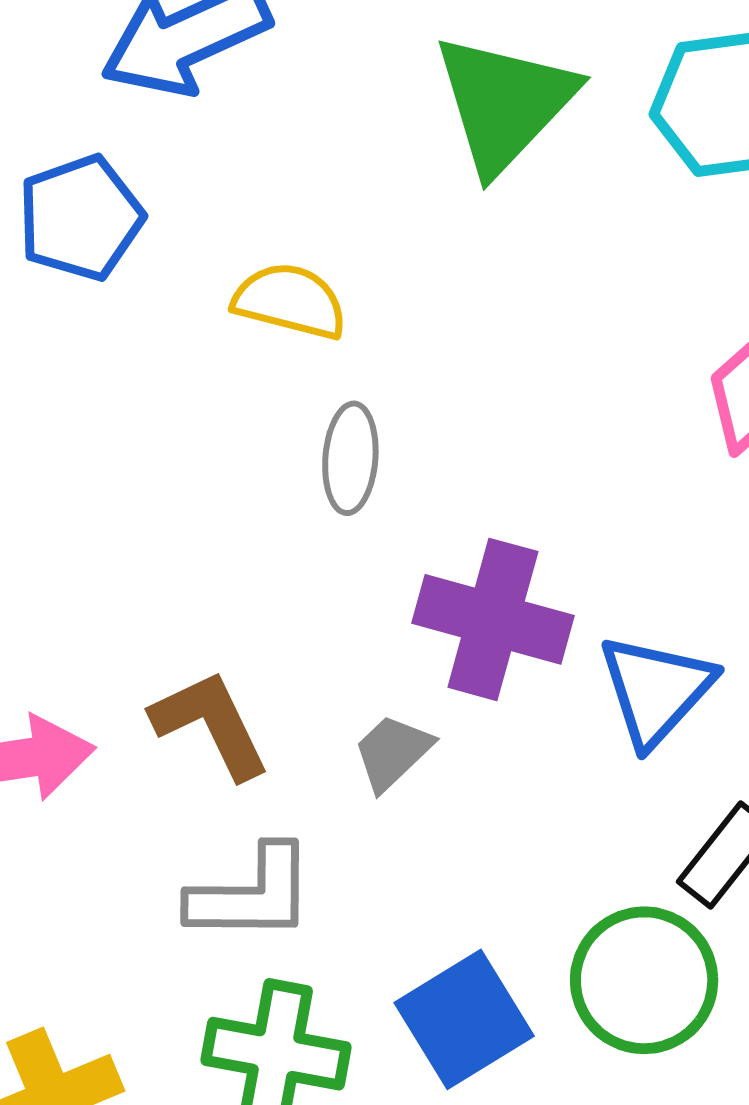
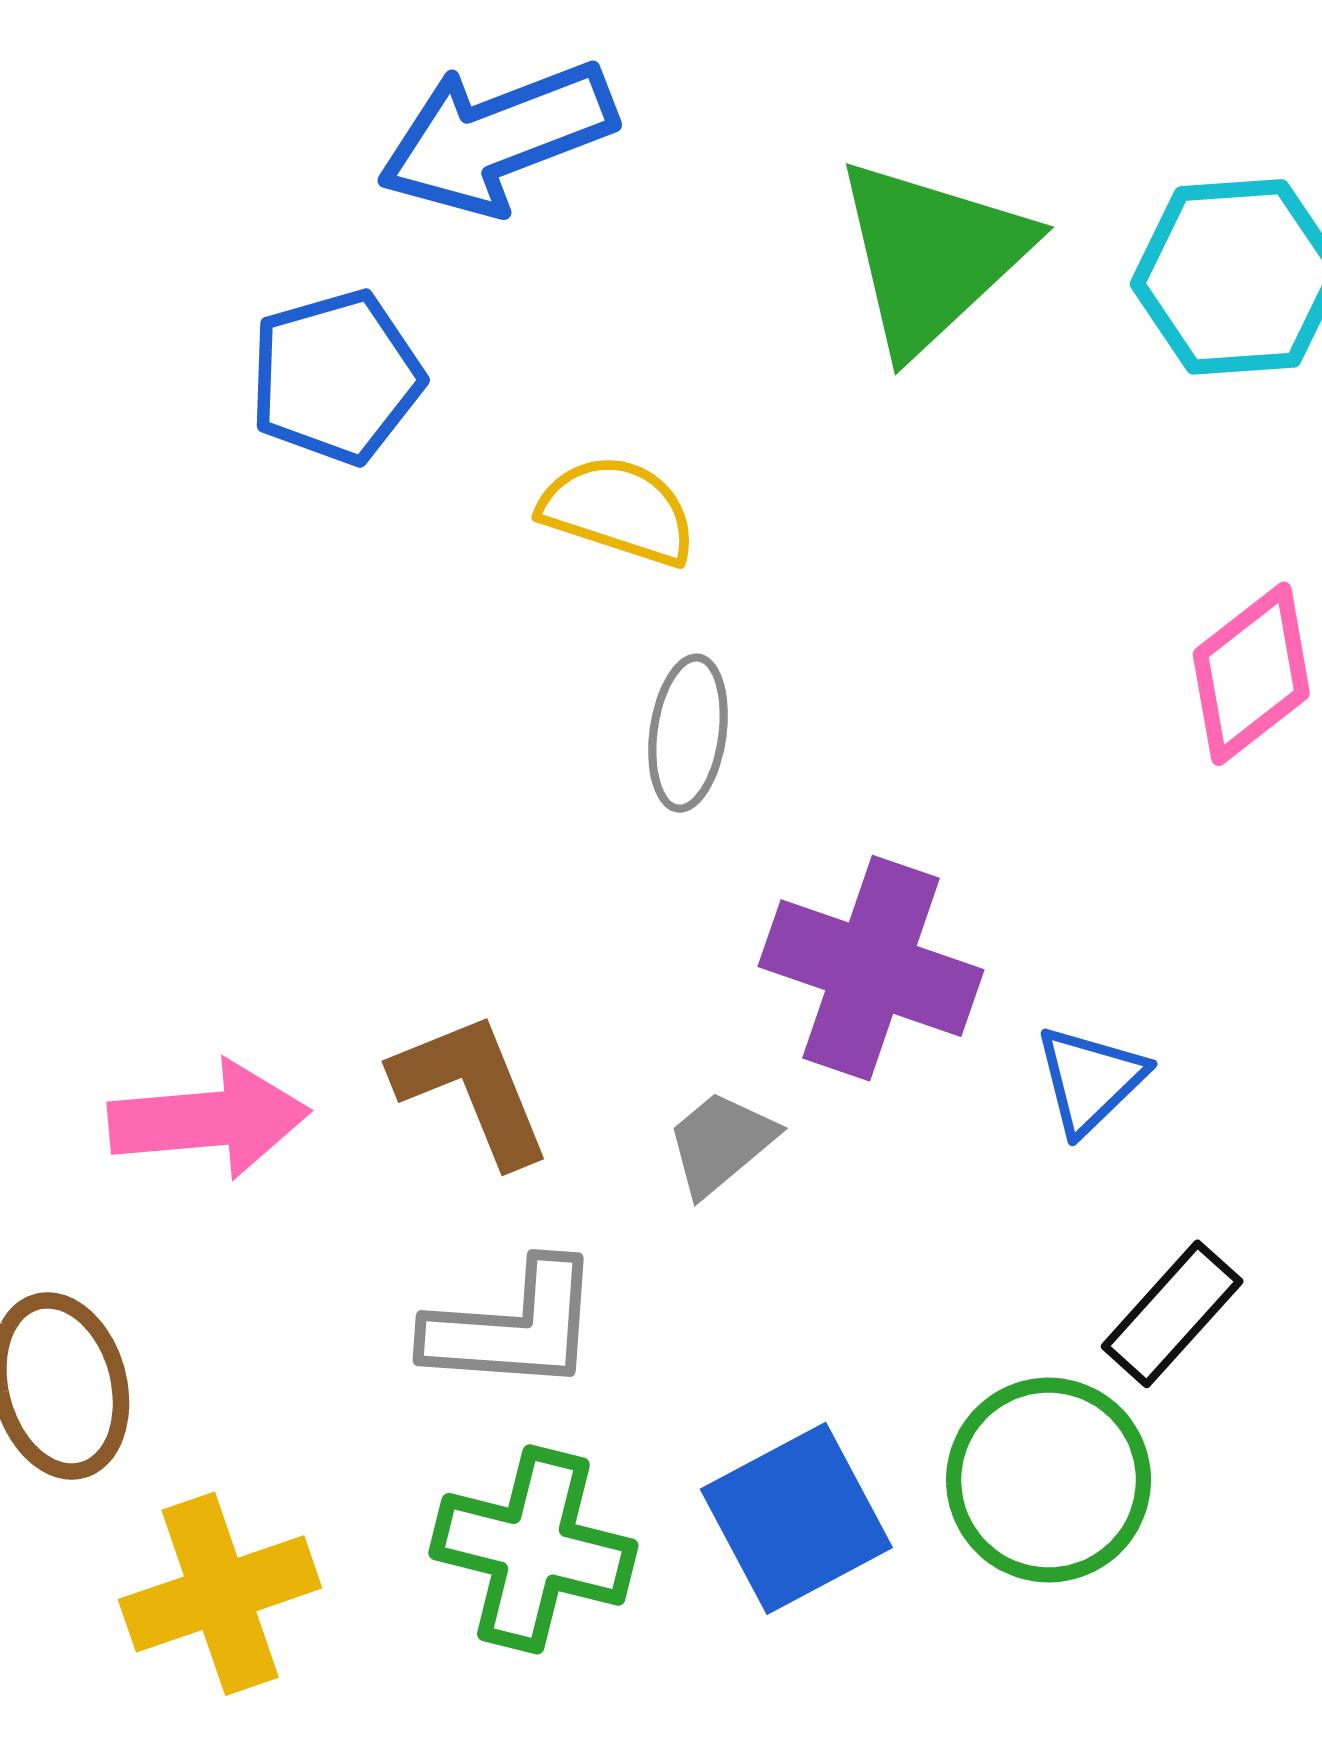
blue triangle: (656, 690) -> (1090, 1080), size x0.7

